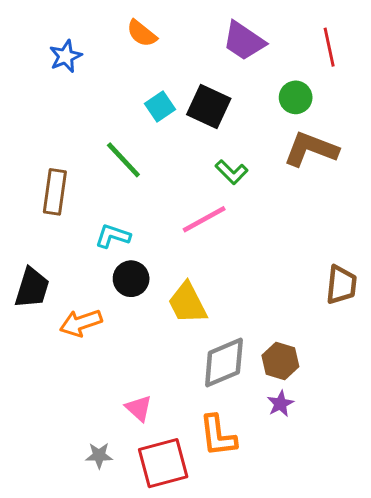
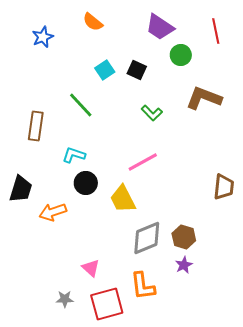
green circle: (296, 97) -> (181, 55), moved
black square: (209, 107) -> (137, 70), size x0.7
pink line: (204, 219) -> (143, 162), moved

